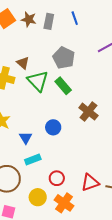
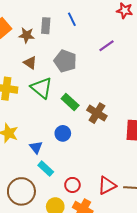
brown star: (29, 19) -> (27, 35), moved
brown triangle: (23, 63) -> (30, 63), moved
green rectangle: (63, 86) -> (70, 102), moved
cyan rectangle: (33, 159) -> (46, 169), turned 70

